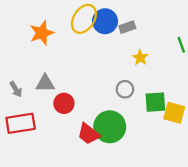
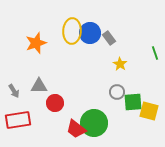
yellow ellipse: (84, 19) -> (72, 31), turned -30
gray rectangle: (127, 27) -> (109, 38), turned 72
gray circle: (125, 89) -> (117, 92), moved

